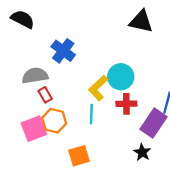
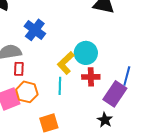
red rectangle: (45, 95) -> (19, 69), turned 32

